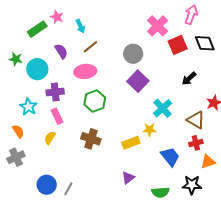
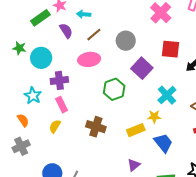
cyan arrow: (80, 26) -> (84, 14), turned 120
red square: (178, 45) -> (170, 49), moved, turned 30
purple semicircle: (61, 51) -> (66, 31), moved
gray circle: (133, 54) -> (126, 41), moved
green hexagon: (95, 101) -> (114, 89), moved
blue trapezoid: (170, 157) -> (163, 143), moved

